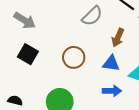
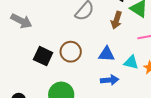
brown arrow: (118, 38) -> (116, 20), moved
black square: (28, 54) -> (43, 56), moved

